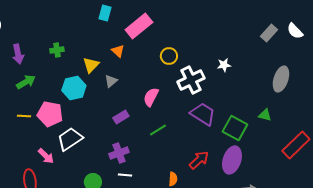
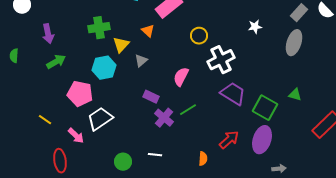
green cross: (57, 50) -> (99, 28), moved, size x1.5
white star: (224, 65) -> (255, 27), moved
gray ellipse: (281, 79) -> (294, 43), moved
yellow line: (24, 116) -> (45, 120), moved, turned 32
purple rectangle: (121, 117) -> (151, 97), turned 56
purple cross: (119, 153) -> (164, 118), moved, turned -30

